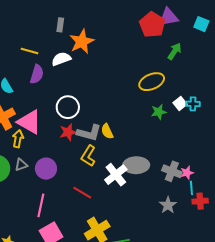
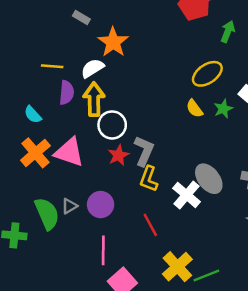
gray rectangle: (60, 25) -> (81, 18), moved, turned -56
yellow semicircle: (107, 131) -> (194, 109), moved
gray L-shape: (89, 133) -> (144, 151), turned -70
yellow arrow: (18, 139) -> (94, 99), moved, size x1.5
gray ellipse: (136, 165) -> (209, 179), turned 65
red line: (82, 193) -> (150, 225), turned 42

